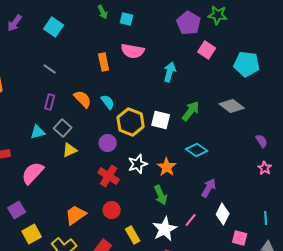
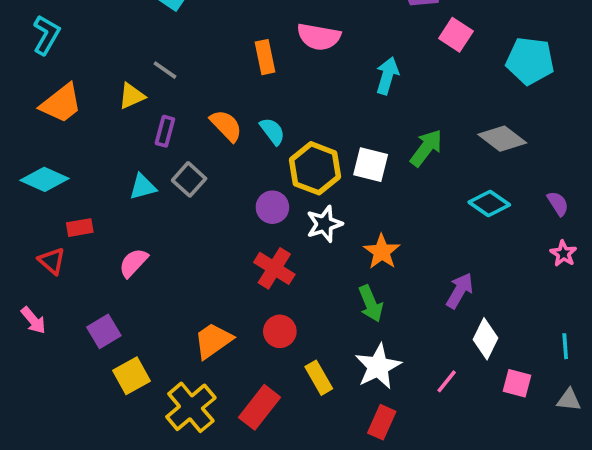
yellow triangle: (70, 150) -> (132, 96), moved
cyan diamond: (197, 150) -> (489, 203), moved
white star: (138, 164) -> (324, 224), moved
pink semicircle: (33, 173) -> (133, 263), size x0.7
pink line: (191, 220) -> (447, 381), moved

